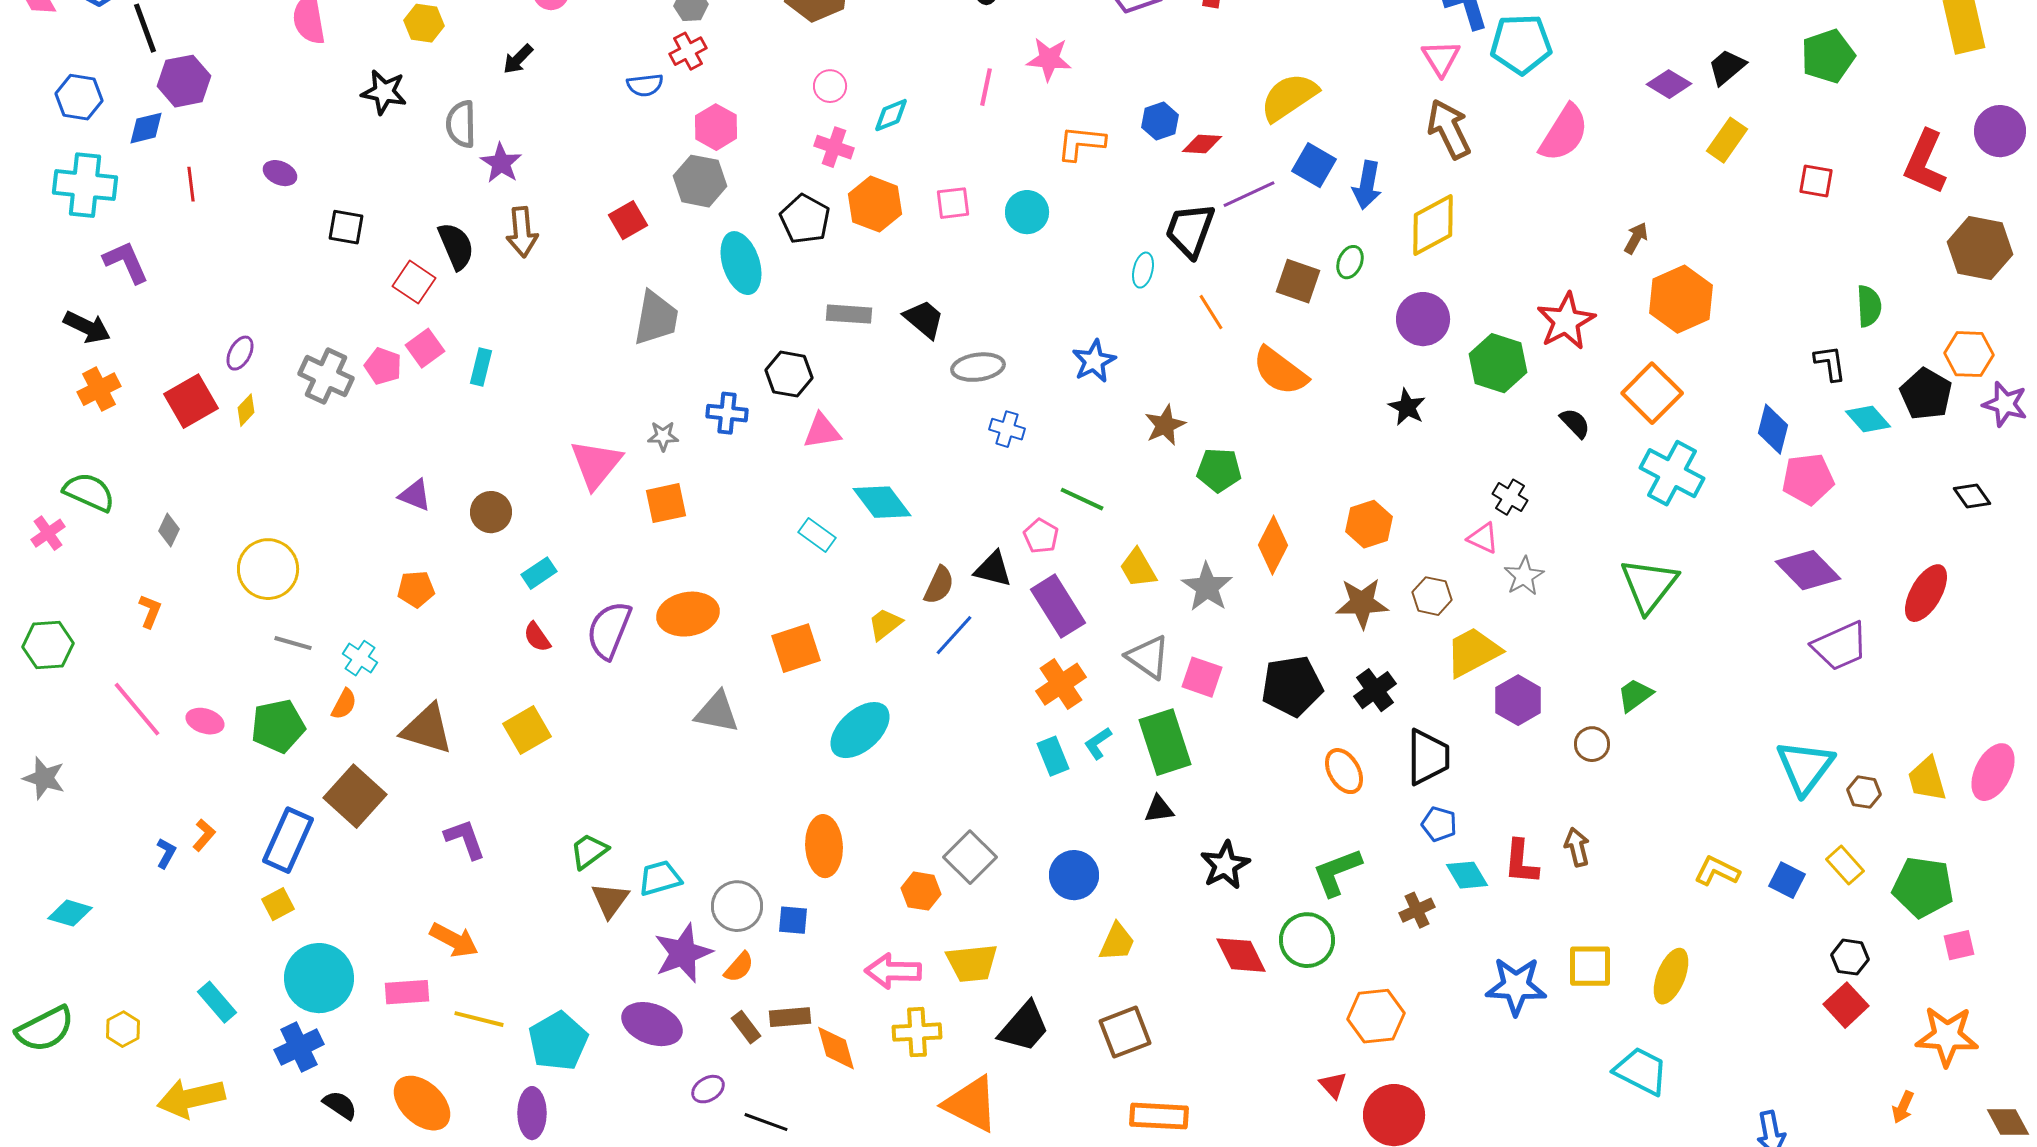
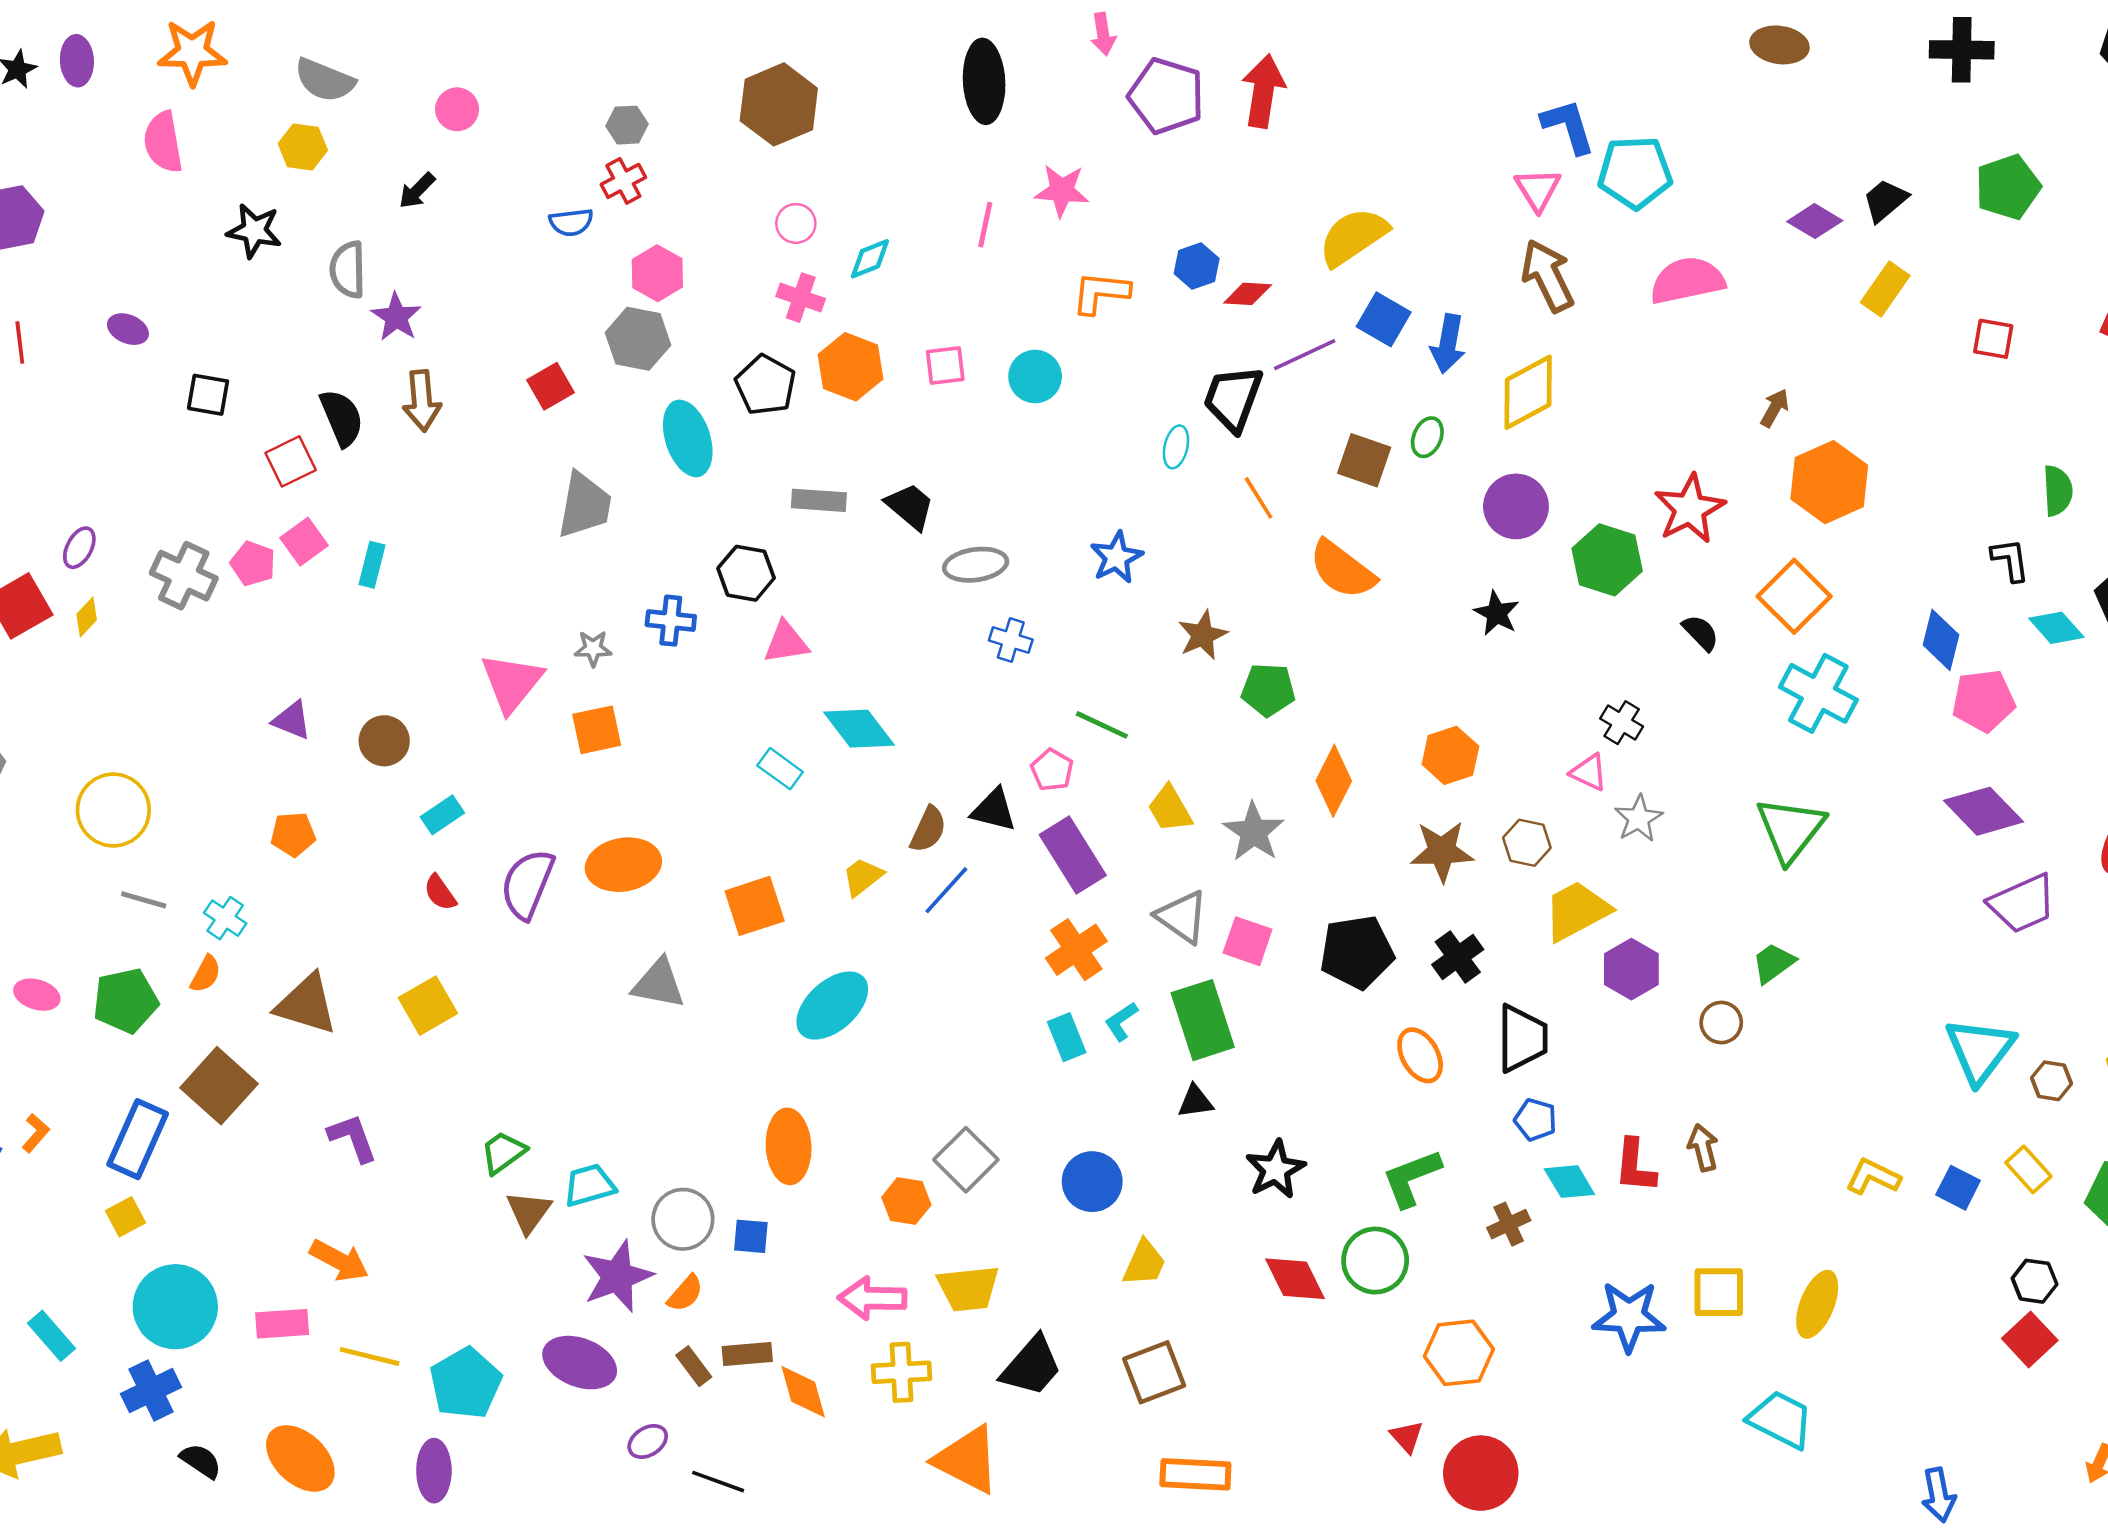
pink semicircle: (1564, 133) -> (1687, 281), turned -134
red square: (414, 282) -> (291, 461), turned 30

